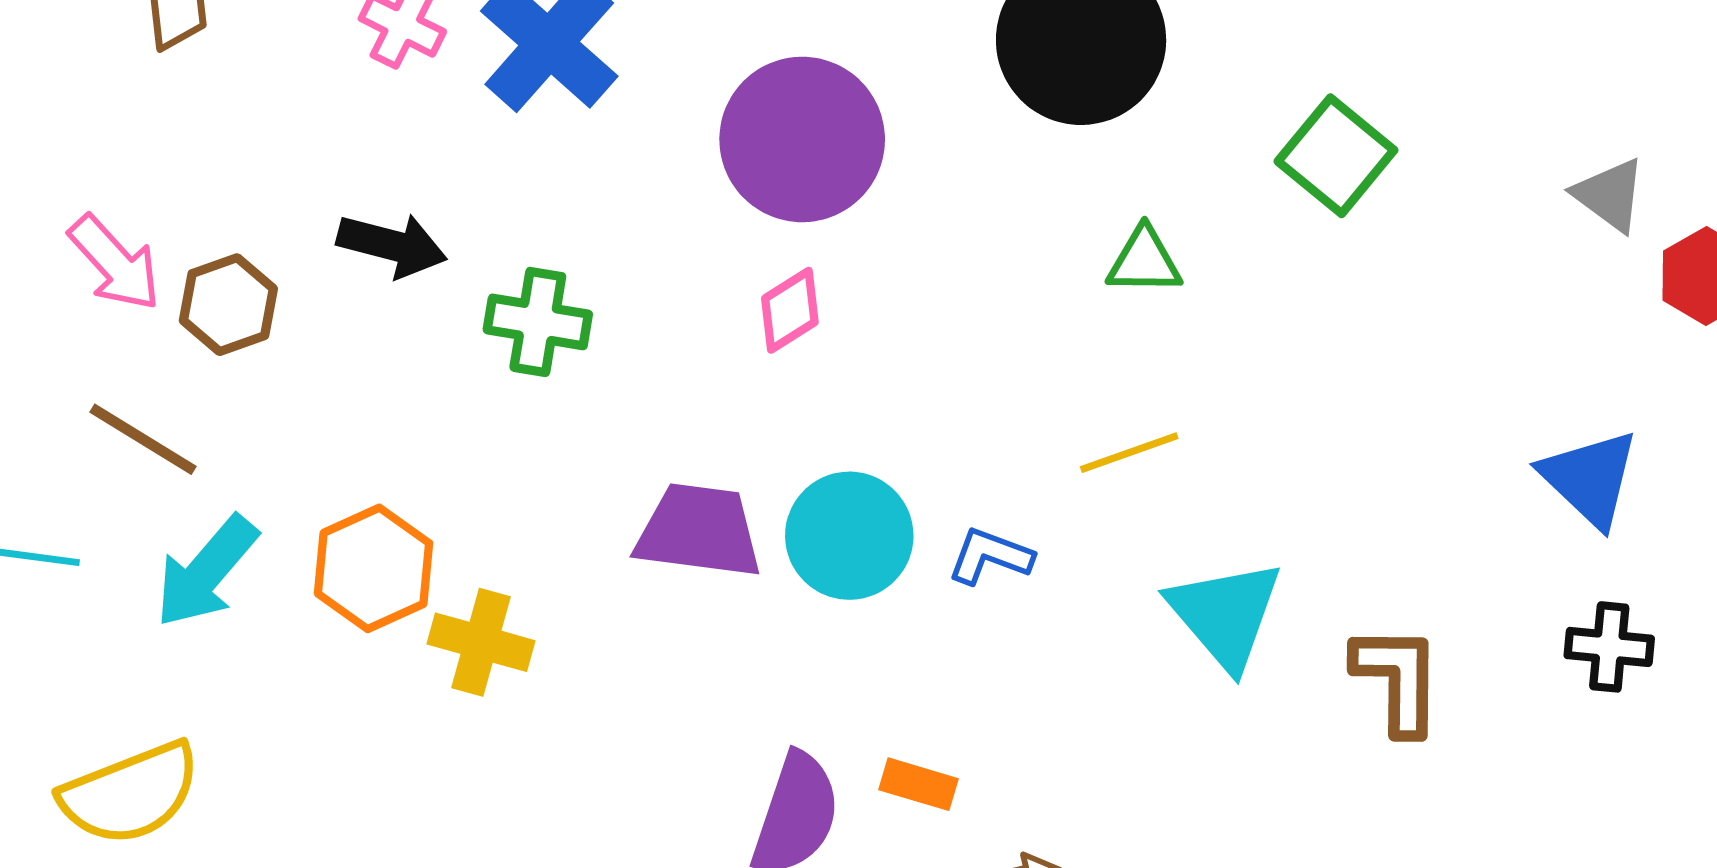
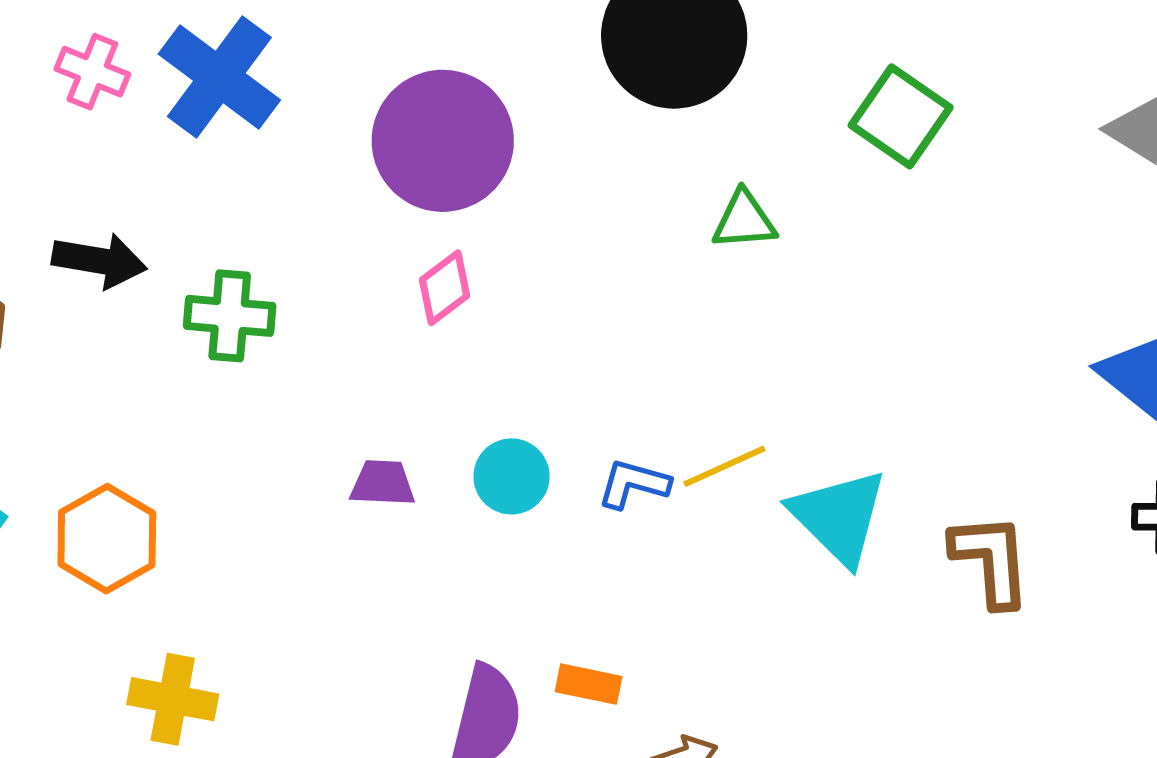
yellow line: (1129, 453) -> (724, 466), moved
purple trapezoid: (699, 531) -> (383, 483), size x0.6
cyan circle: (849, 536) -> (512, 476), size x0.7
yellow cross: (481, 642) -> (173, 699), moved

